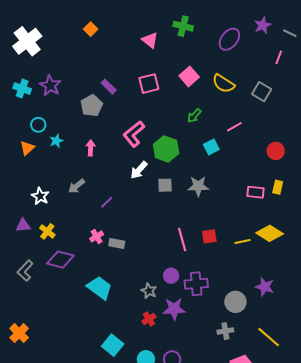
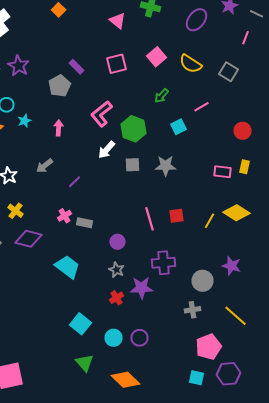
yellow line: (242, 241) -> (210, 221), turned -49
purple circle: (171, 276) -> (118, 242), moved

